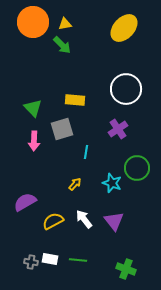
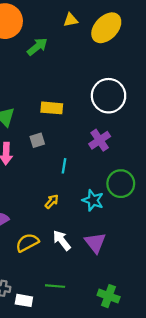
yellow triangle: (65, 24) -> (71, 20), moved
green arrow: (62, 45) -> (37, 47), turned -84
gray square: (62, 129) -> (37, 140), size x0.6
white rectangle: (50, 259) -> (24, 300), moved

